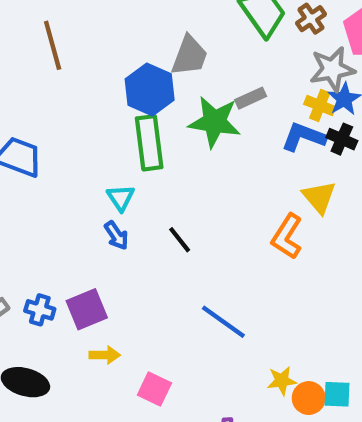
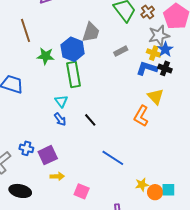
green star: (215, 122) -> (46, 56), moved, size x0.7
blue cross: (40, 310) -> (26, 148), moved

